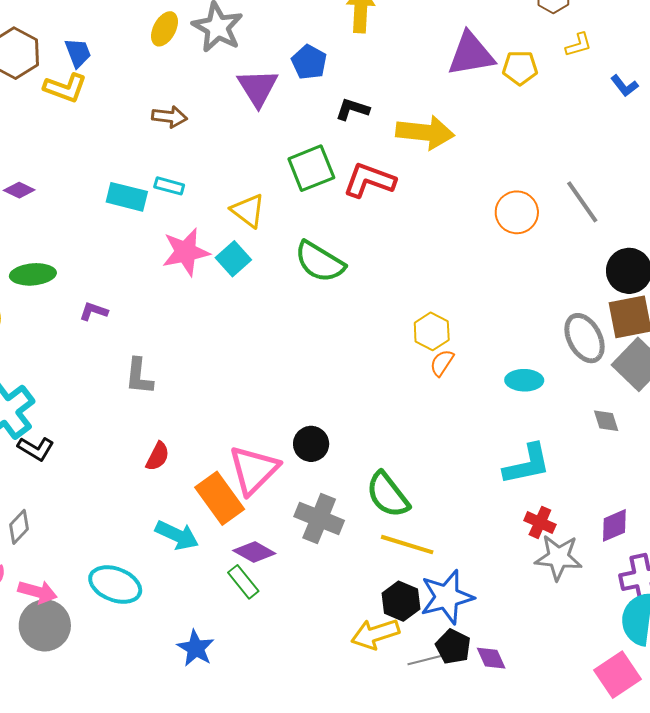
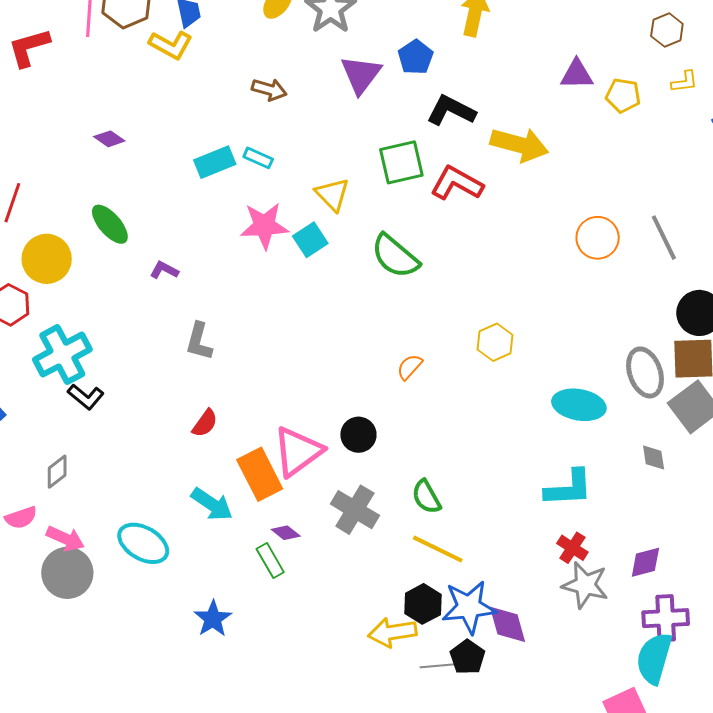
purple triangle: (471, 54) -> (577, 74), size x0.7
black L-shape: (352, 109) -> (451, 111), size x1.4
cyan rectangle: (127, 197) -> (215, 162), turned -45
green ellipse: (33, 274) -> (110, 224), turned 45
orange semicircle: (442, 363) -> (410, 367), moved
cyan ellipse: (524, 380) -> (579, 405), size x1.4
green semicircle: (388, 495) -> (426, 497), size x0.7
purple diamond: (254, 552) -> (286, 533), size x0.7
purple diamond: (491, 658) -> (508, 624), moved, size x1.4

